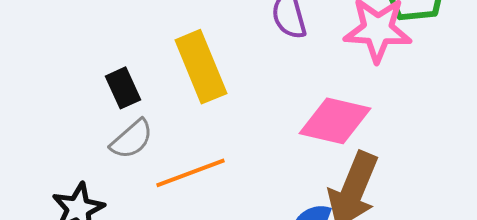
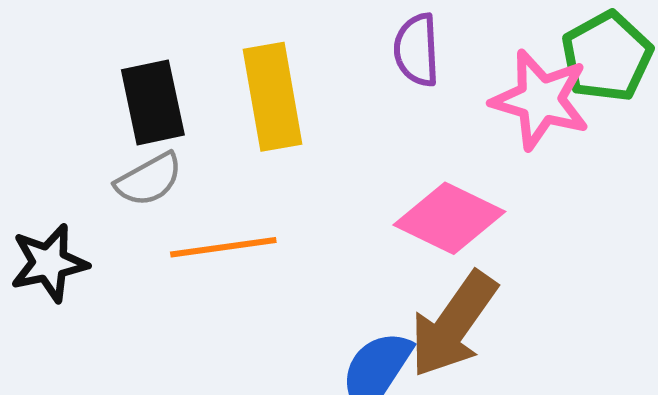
black rectangle: (123, 88) -> (153, 102), size x1.4

